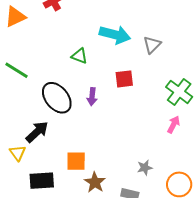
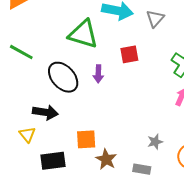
green triangle: (79, 56) -> (83, 34), size x1.8
black arrow: (37, 132) -> (45, 112), turned 55

